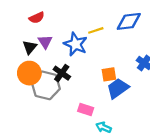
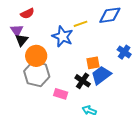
purple triangle: (45, 42) -> (17, 30), moved
orange circle: (29, 73) -> (36, 56), moved
black cross: (62, 73) -> (83, 81), moved
pink rectangle: (86, 110) -> (61, 94), moved

